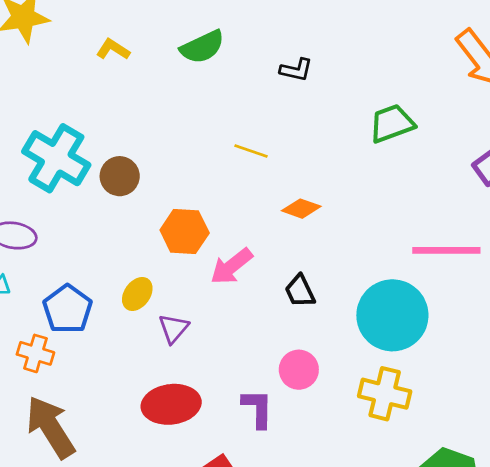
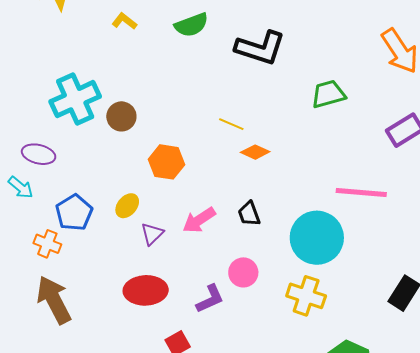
black L-shape: (296, 70) -> (260, 48), size x2.0
yellow line: (251, 151) -> (231, 124), moved
cyan cross: (56, 158) -> (75, 99), turned 30
pink arrow: (231, 266) -> (199, 220), moved
purple L-shape: (258, 408) -> (210, 299), turned 60

